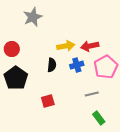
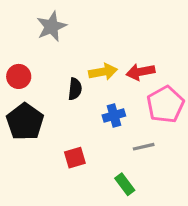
black semicircle: (52, 65) -> (75, 89), moved
blue cross: (77, 65) -> (114, 115), moved
green rectangle: (99, 118) -> (125, 184), moved

